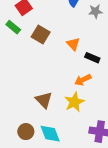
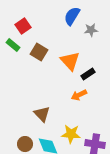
orange triangle: (73, 44) -> (70, 61), size x1.5
black rectangle: (92, 58) -> (88, 74), turned -56
yellow star: (74, 102) -> (71, 134), moved, turned 30

